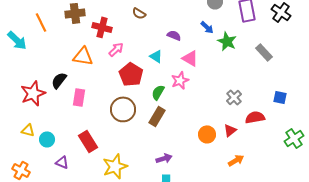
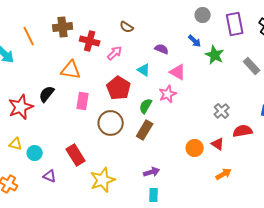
pink arrow: (116, 49) -> (115, 53), moved
pink rectangle: (79, 97) -> (83, 101), moved
red triangle: (230, 130) -> (218, 144), turned -48

